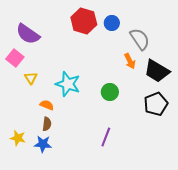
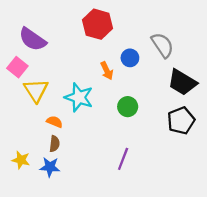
blue circle: (112, 23) -> (130, 58), moved
orange arrow: (130, 61) -> (107, 71), moved
yellow triangle: (31, 78) -> (36, 90), size x1.6

